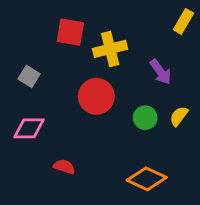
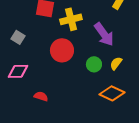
purple arrow: (161, 72) -> (104, 34), size x1.4
orange diamond: (147, 179) -> (112, 93), moved

